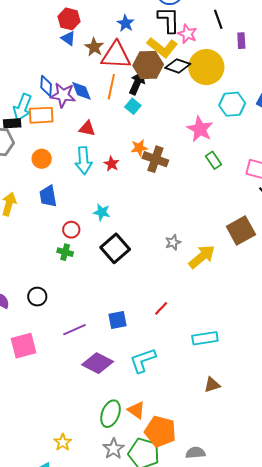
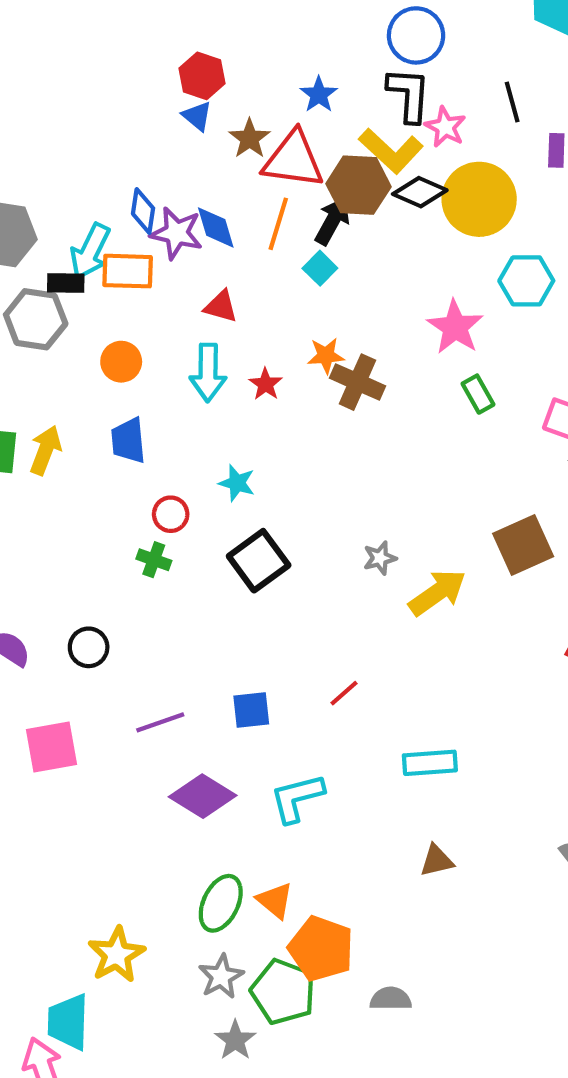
yellow star: (63, 442) -> (117, 955), size x1.5

